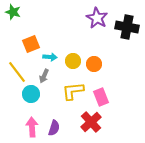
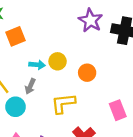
orange square: (31, 44) -> (15, 36), moved
yellow circle: (73, 61) -> (58, 61), moved
pink rectangle: (101, 97) -> (118, 110), moved

